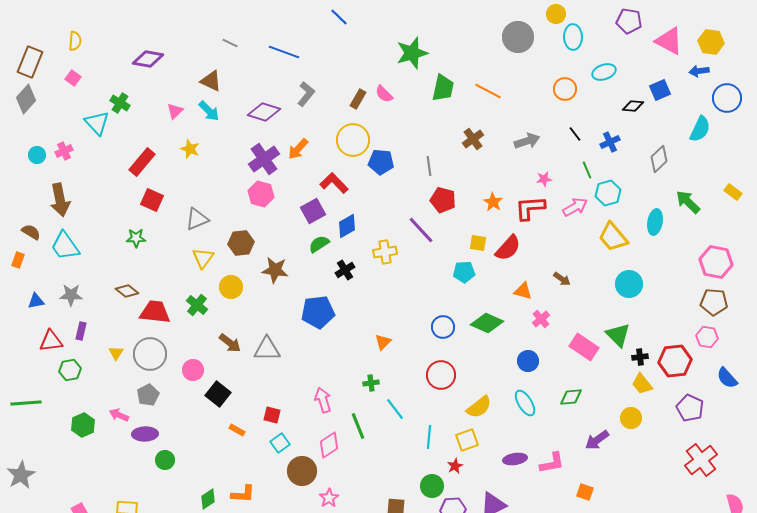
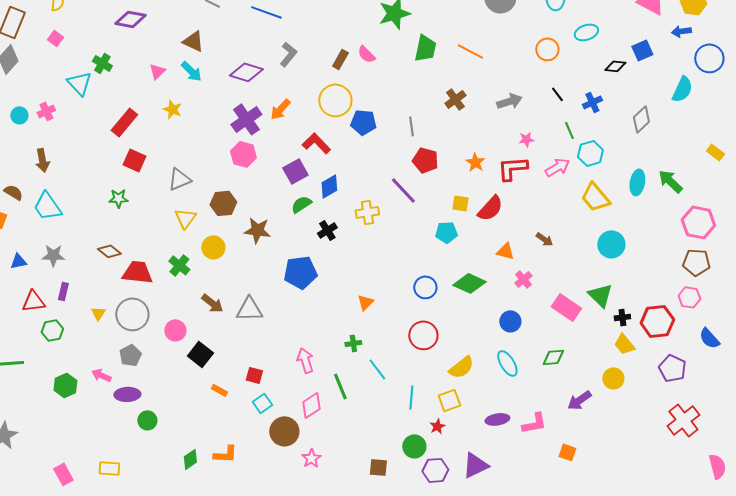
brown arrow: (60, 200) -> (42, 160), size x0.7
green arrow: (688, 202) -> (670, 181), moved

